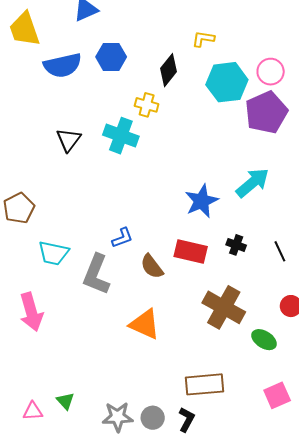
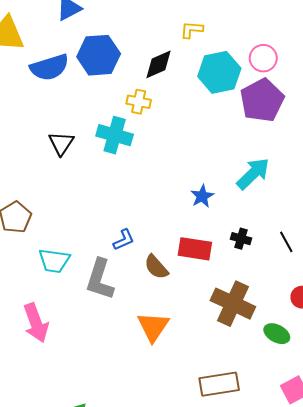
blue hexagon: (111, 57) -> (99, 55), size x1.4
black diamond: (168, 70) -> (158, 64), turned 32
blue star: (201, 201) -> (202, 196), size x0.7
orange triangle: (145, 324) -> (153, 327), turned 44

